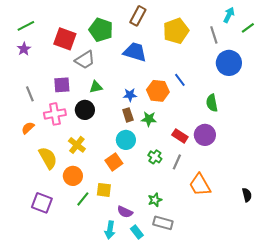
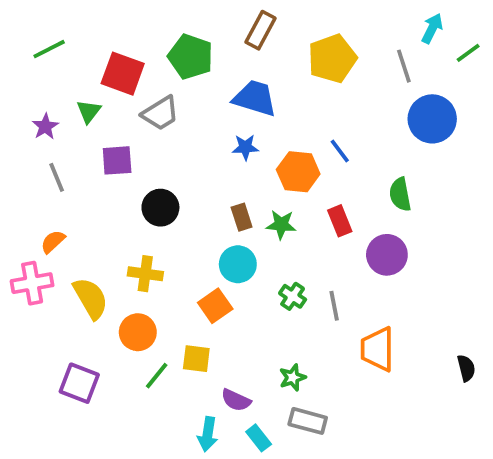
purple star: (24, 49) -> (45, 126), moved
green triangle: (96, 87) -> (89, 111), moved, turned -40
blue star: (130, 95) -> (245, 147), moved
pink cross: (55, 114) -> (32, 283), moved
red rectangle: (180, 136) -> (340, 221), moved, turned 35
yellow cross: (77, 145) -> (145, 274), turned -30
gray line: (177, 162) -> (334, 306), turned -35
orange trapezoid: (200, 185) -> (377, 349), turned 30

